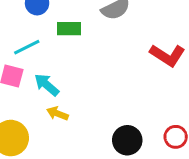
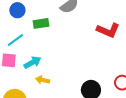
cyan arrow: (47, 85) -> (32, 62), turned 120

